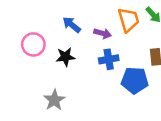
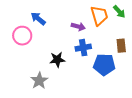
blue arrow: (72, 25) -> (38, 19), moved
black star: (65, 57) -> (57, 60), moved

